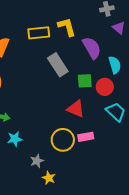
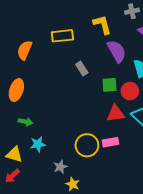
yellow L-shape: (67, 27) -> (102, 25), moved
gray rectangle: (58, 65) -> (82, 69), size x0.6
red triangle: (76, 109) -> (116, 114), moved, turned -30

